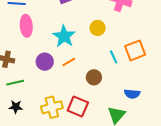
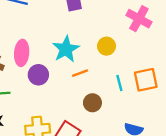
pink ellipse: (26, 26) -> (22, 53), moved
orange line: (69, 62) -> (80, 73), moved

